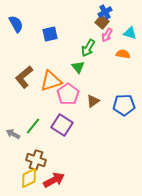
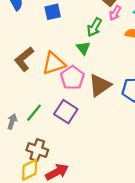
brown triangle: (93, 101) -> (100, 85), size x1.6
gray arrow: (13, 134) -> (12, 121), turned 80

